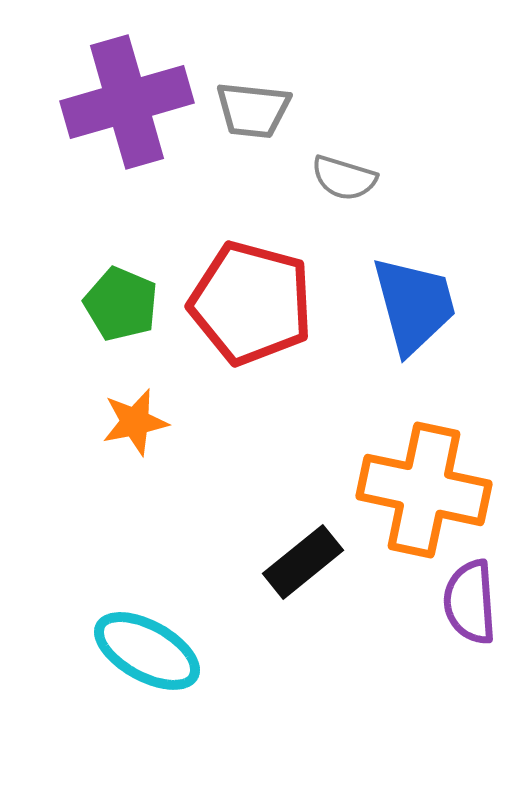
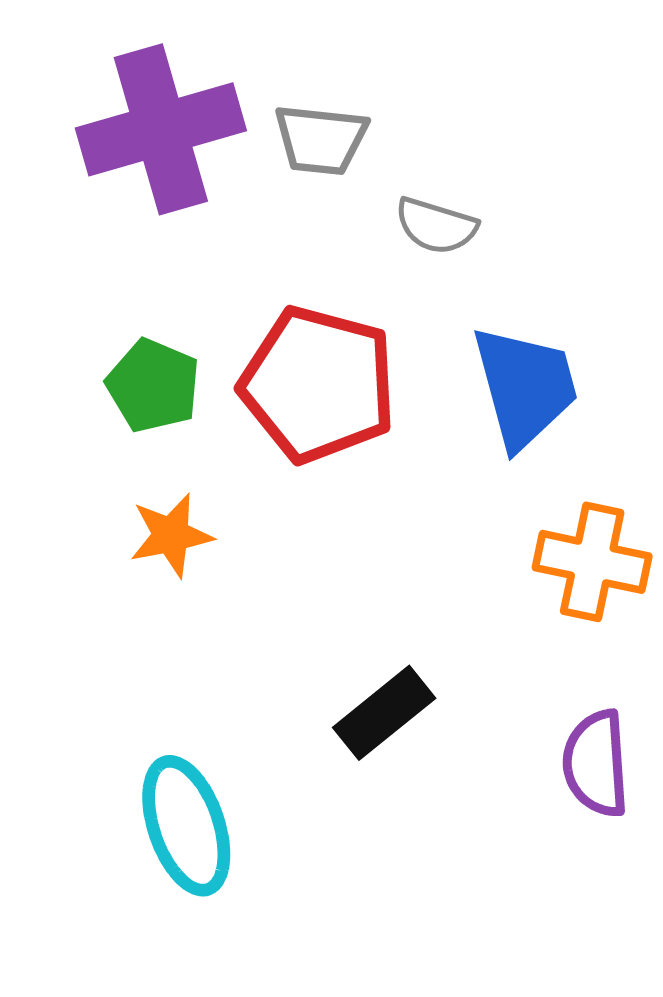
orange cross: (424, 490) -> (592, 562), moved, size x0.7
cyan ellipse: (147, 651) -> (186, 826), turned 42

